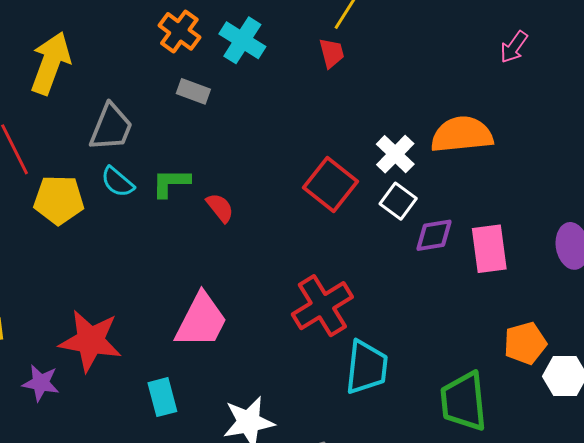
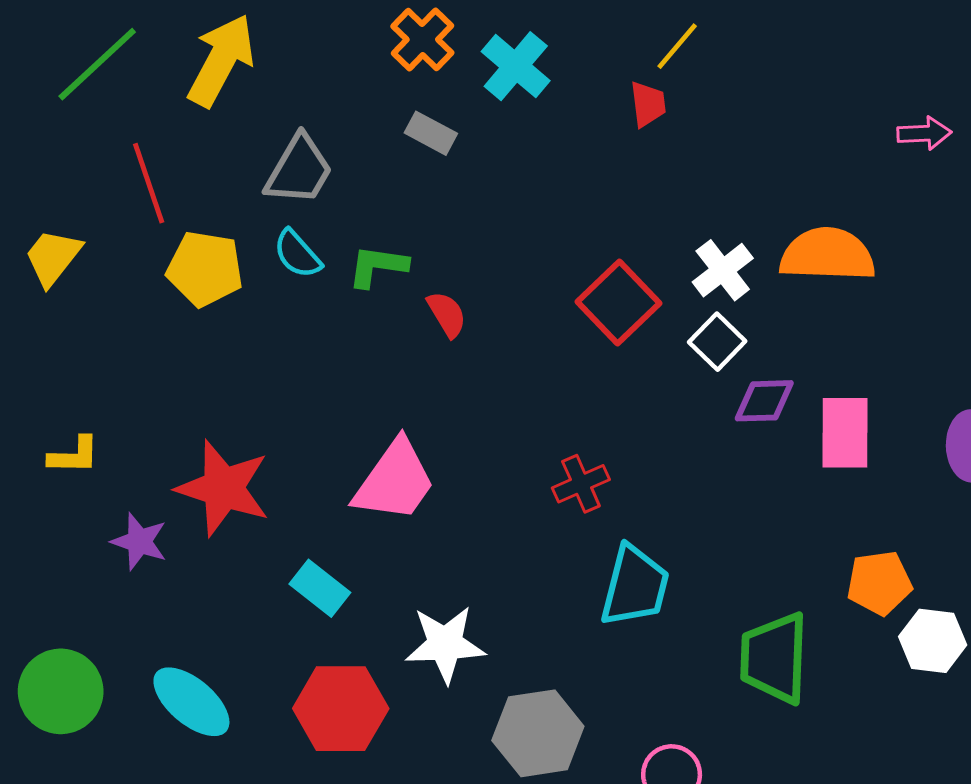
pink arrow: (514, 47) -> (924, 133), turned -136
red cross: (322, 306) -> (581, 484), size x0.6
cyan rectangle: (162, 397) -> (320, 588), turned -45

